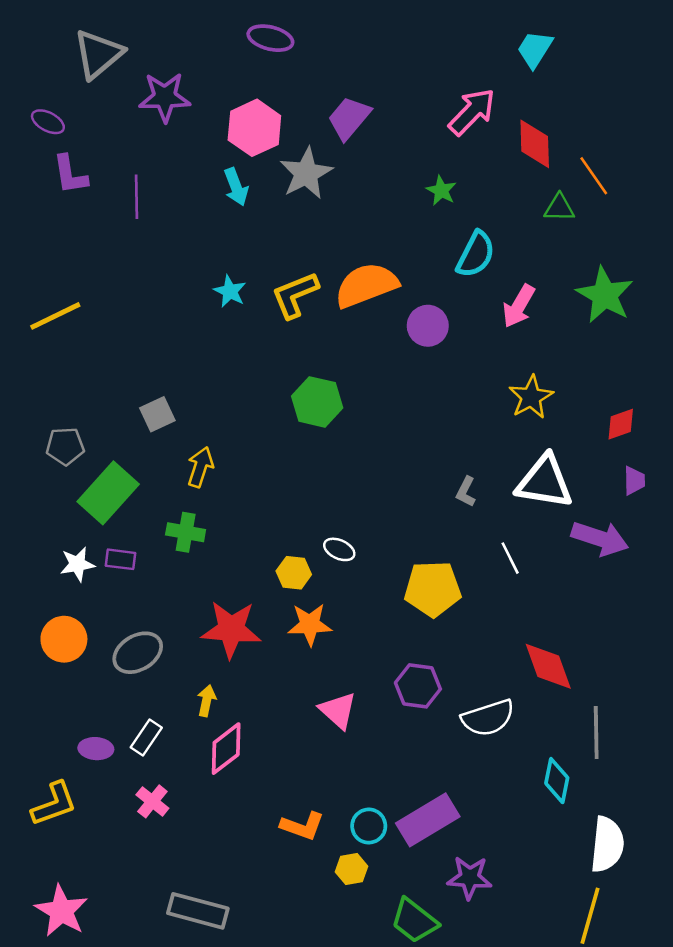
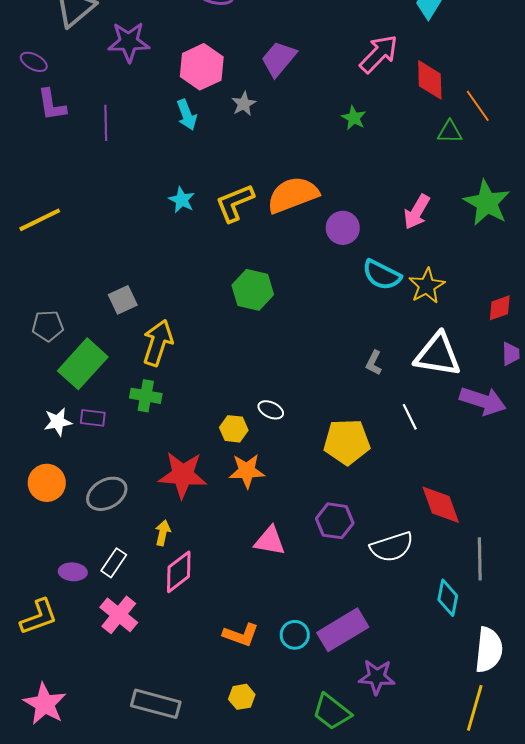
gray star: (306, 173) -> (244, 104), size x0.6
cyan semicircle: (476, 254) -> (382, 275), moved, turned 90
yellow arrow: (200, 467) -> (158, 343), size x1.4
pink triangle: (338, 710) -> (270, 541), turned -32
pink cross: (152, 801) -> (119, 615), size x1.4
yellow hexagon: (352, 869) -> (242, 697), moved

